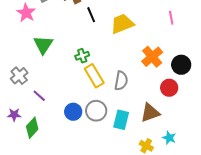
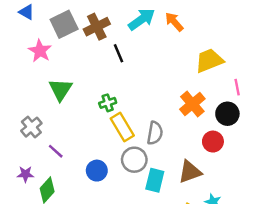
pink line: (171, 18) -> (237, 87), moved
yellow trapezoid: (122, 24) -> (209, 60), moved
gray circle: (96, 111) -> (134, 160), moved

